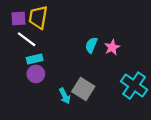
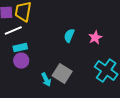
white line: (27, 39) -> (13, 31), turned -60
pink star: (112, 47) -> (95, 38), moved

